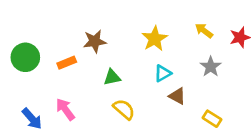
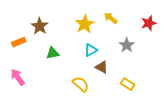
yellow arrow: (204, 31) -> (111, 18), moved
brown star: (95, 41) -> (40, 26), turned -30
yellow semicircle: (124, 109) -> (81, 84), moved

